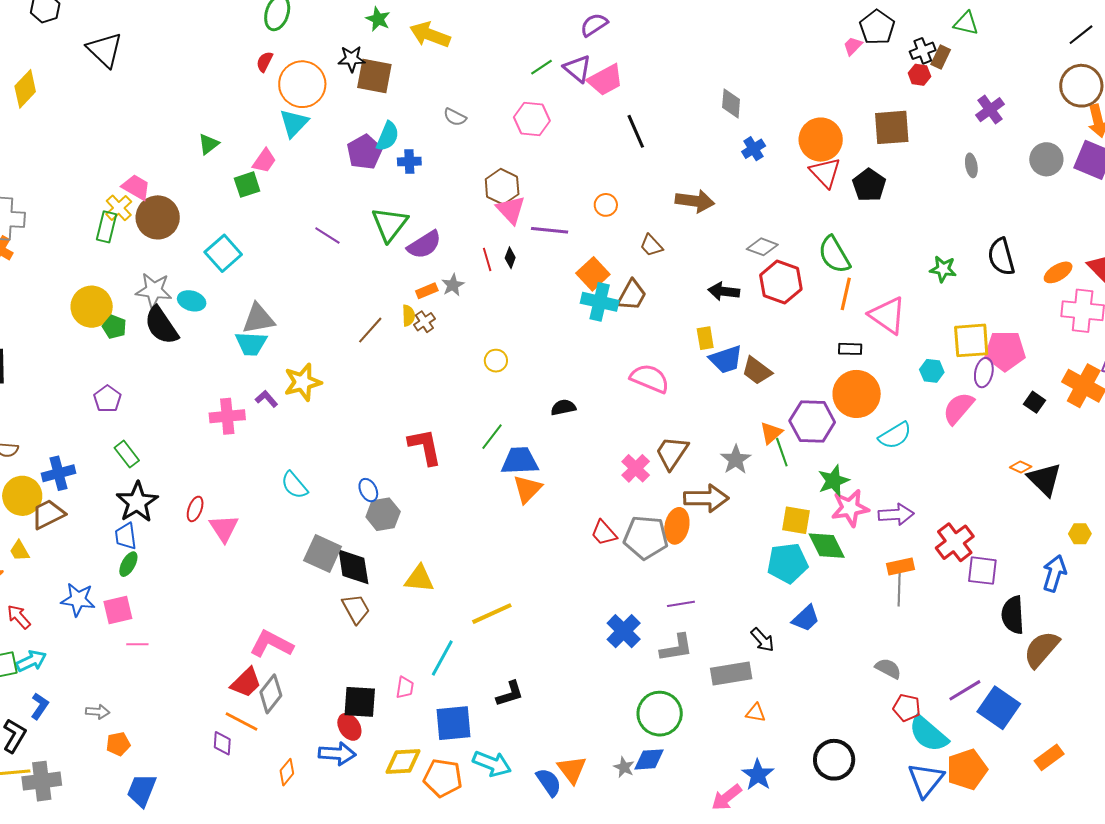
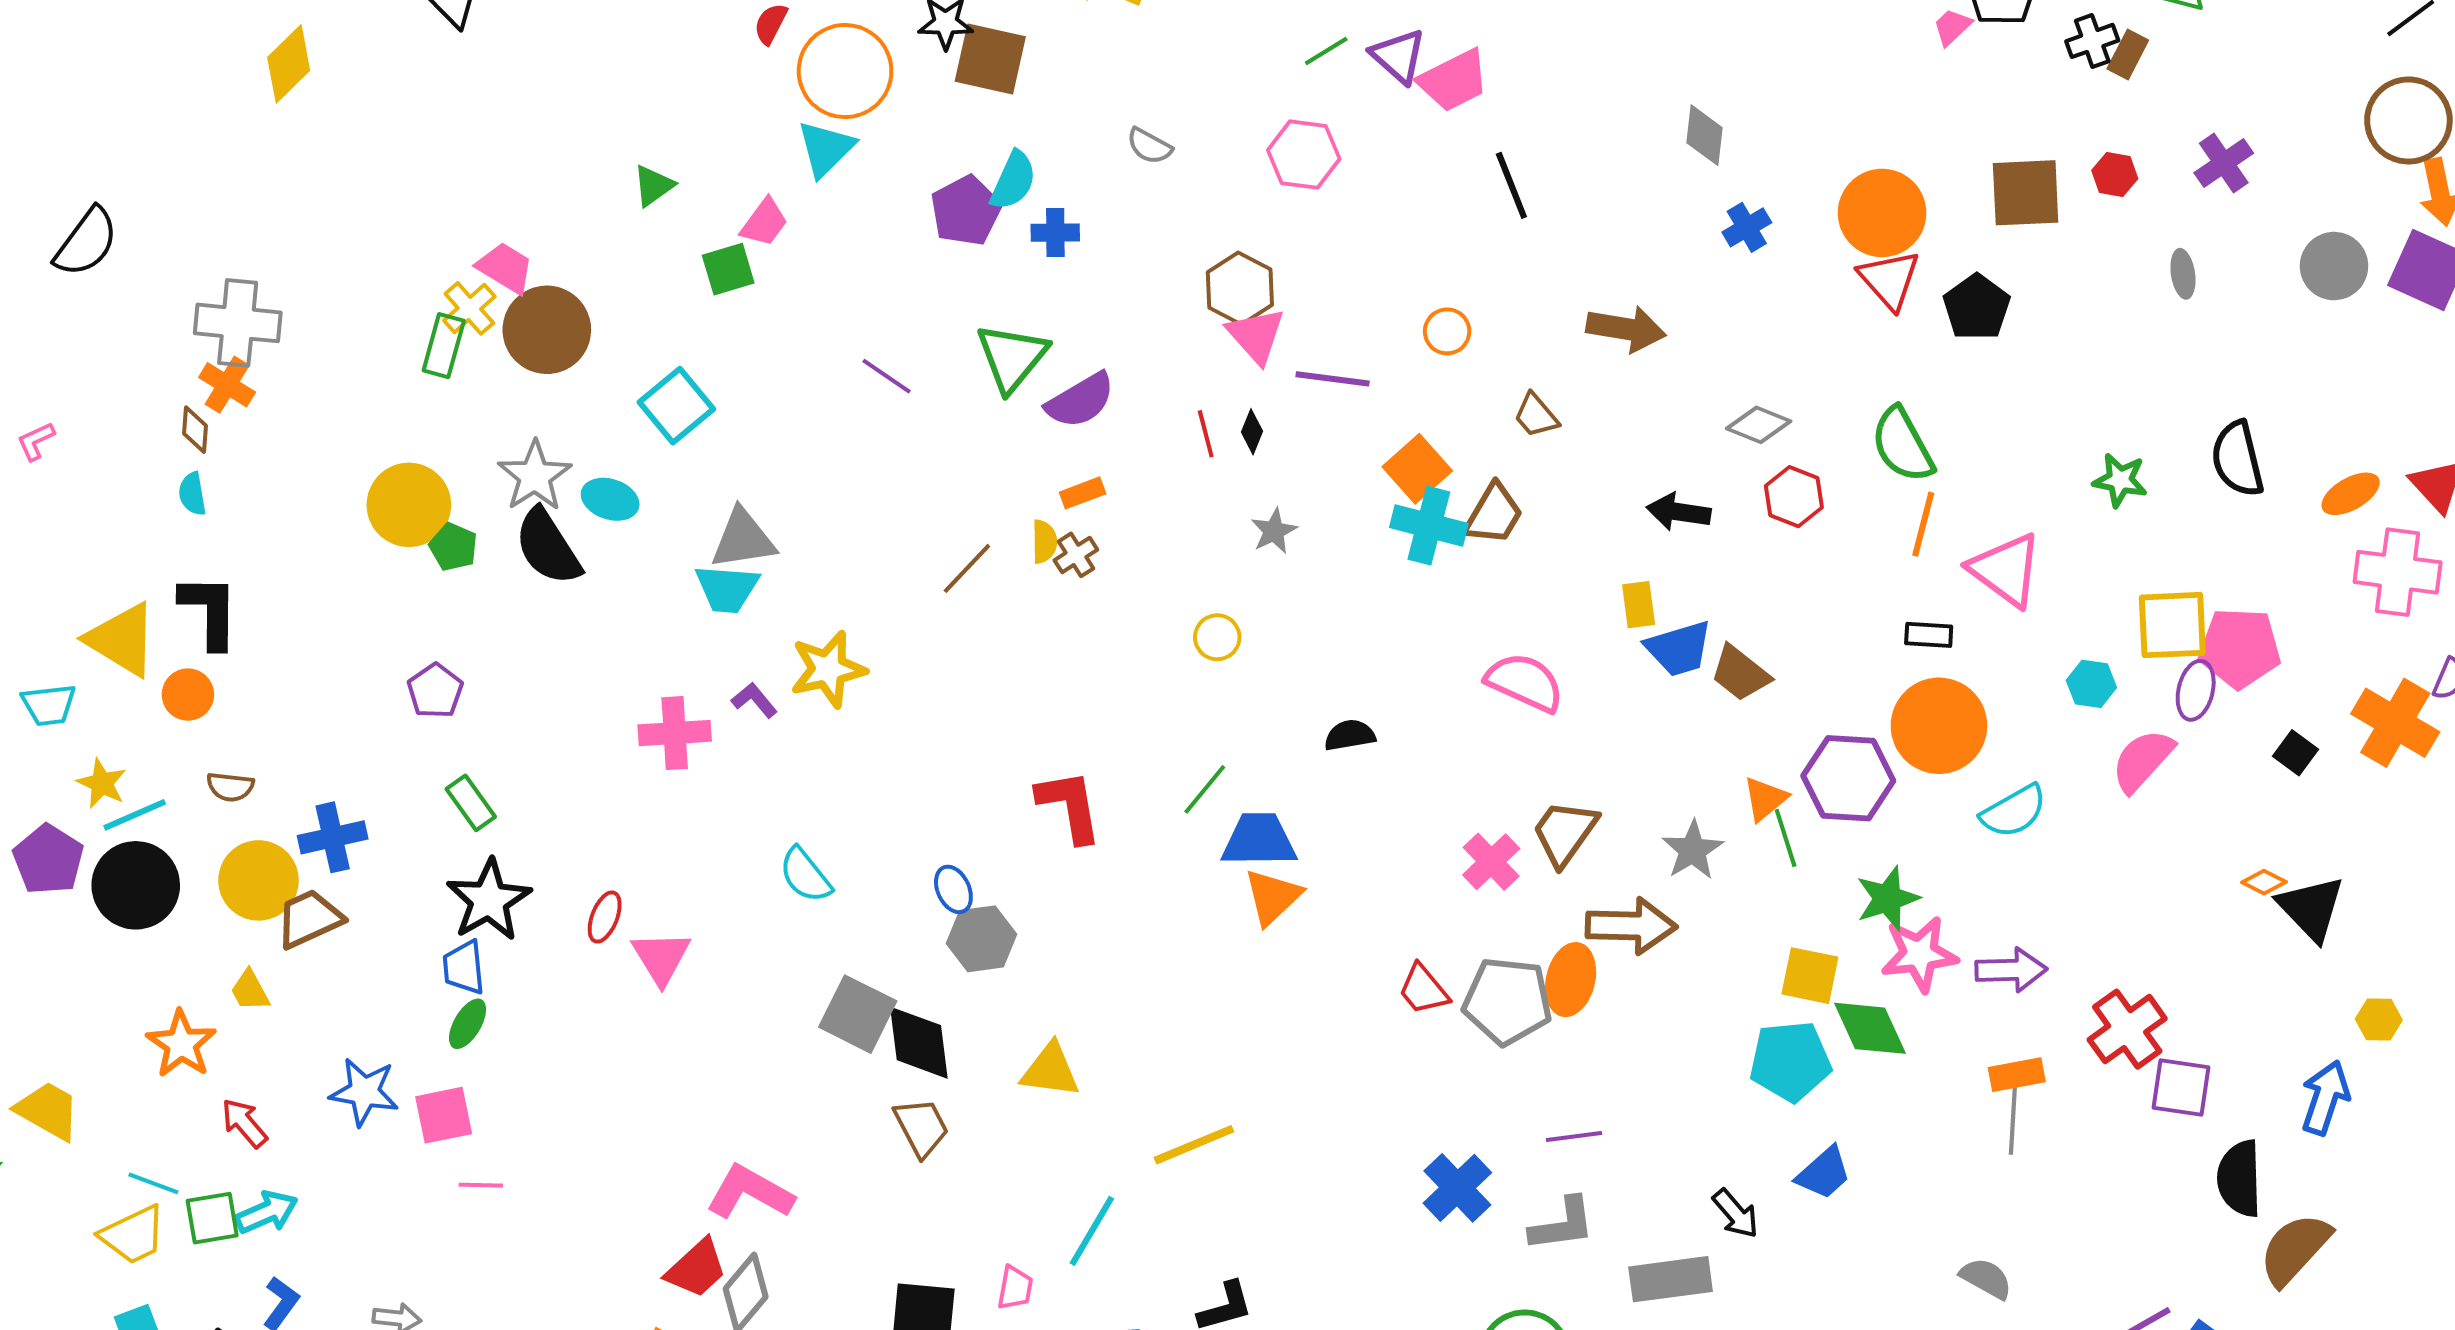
red hexagon: (919, 75) -> (2115, 174), moved
red hexagon: (781, 282) -> (1794, 497), size x0.7
gray star: (453, 285) -> (1274, 531), moved
gray star: (154, 290) -> (535, 476), turned 30

